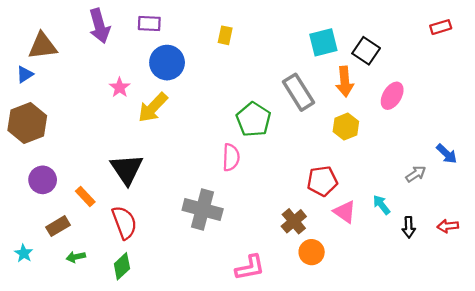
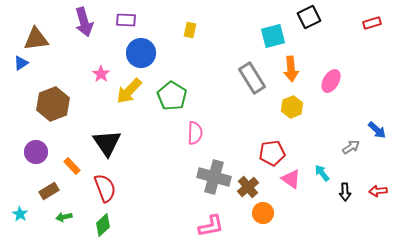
black square: (366, 51) -> (309, 17), moved, turned 30
green pentagon: (253, 119) -> (172, 96), moved
brown hexagon: (27, 123) -> (53, 104), moved
gray cross: (203, 209) -> (214, 177), moved

